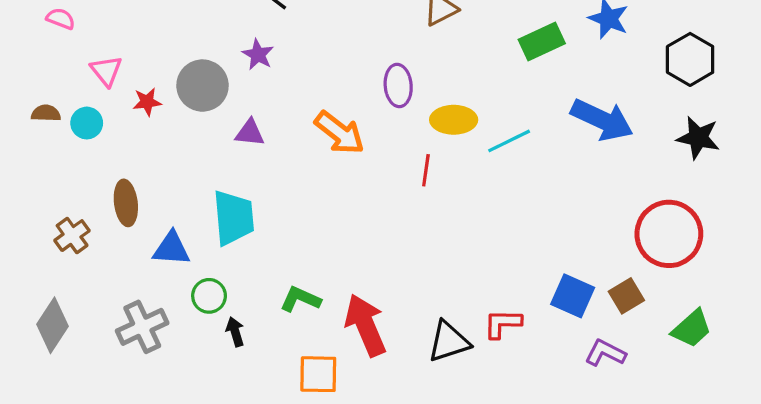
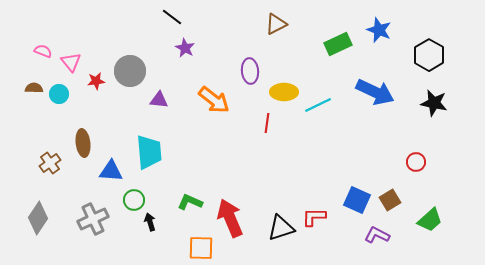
pink semicircle: (61, 19) -> (43, 51), moved
purple star: (258, 55) -> (185, 48), moved
red circle: (669, 234) -> (416, 162), size x0.5

